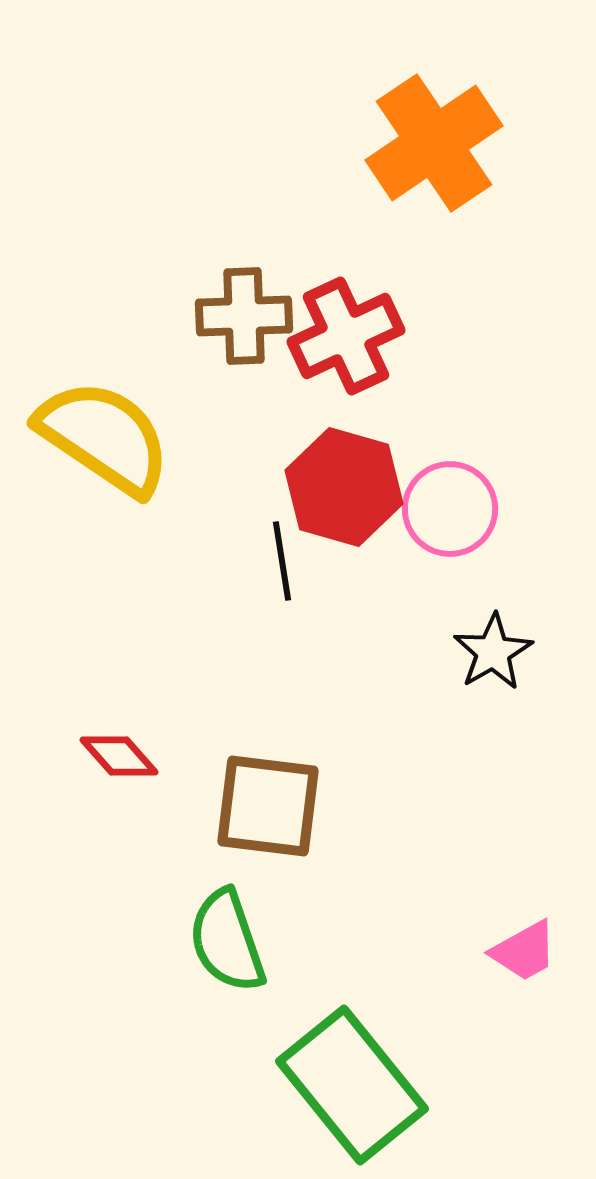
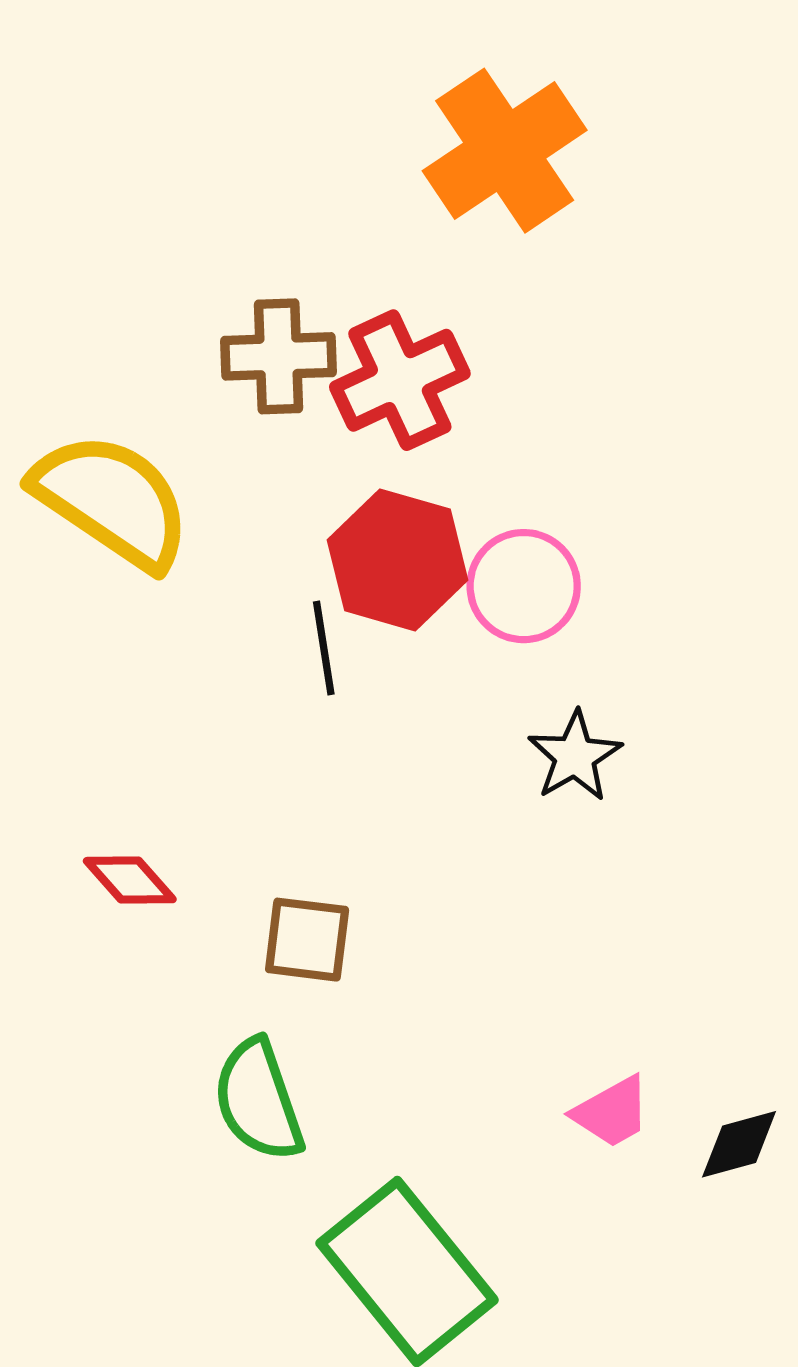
brown square: (268, 806) -> (307, 940), size x0.7

